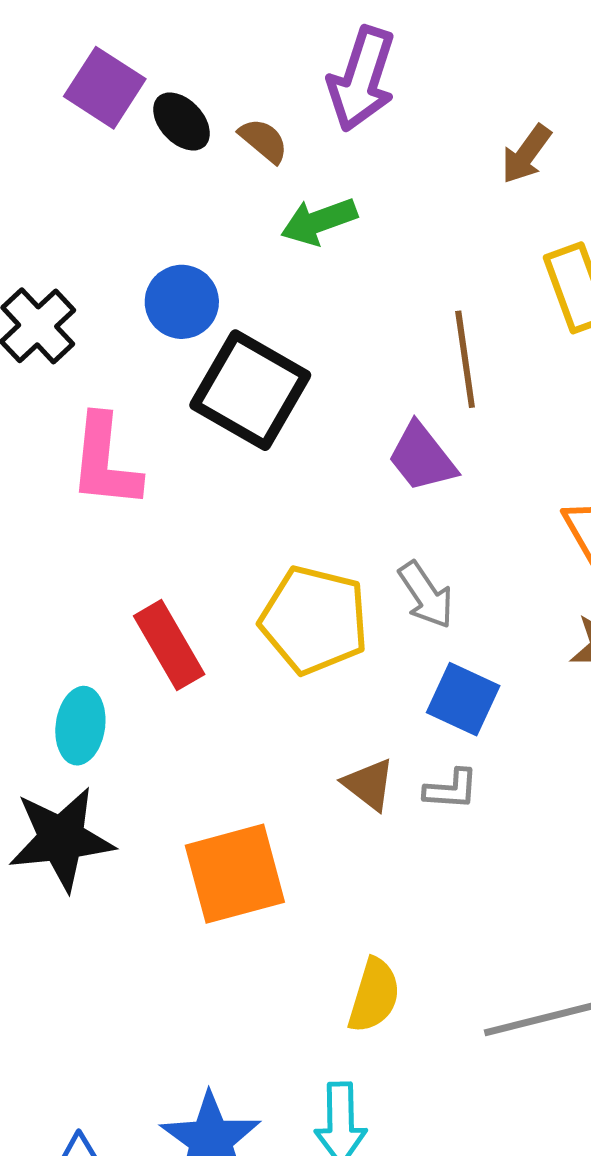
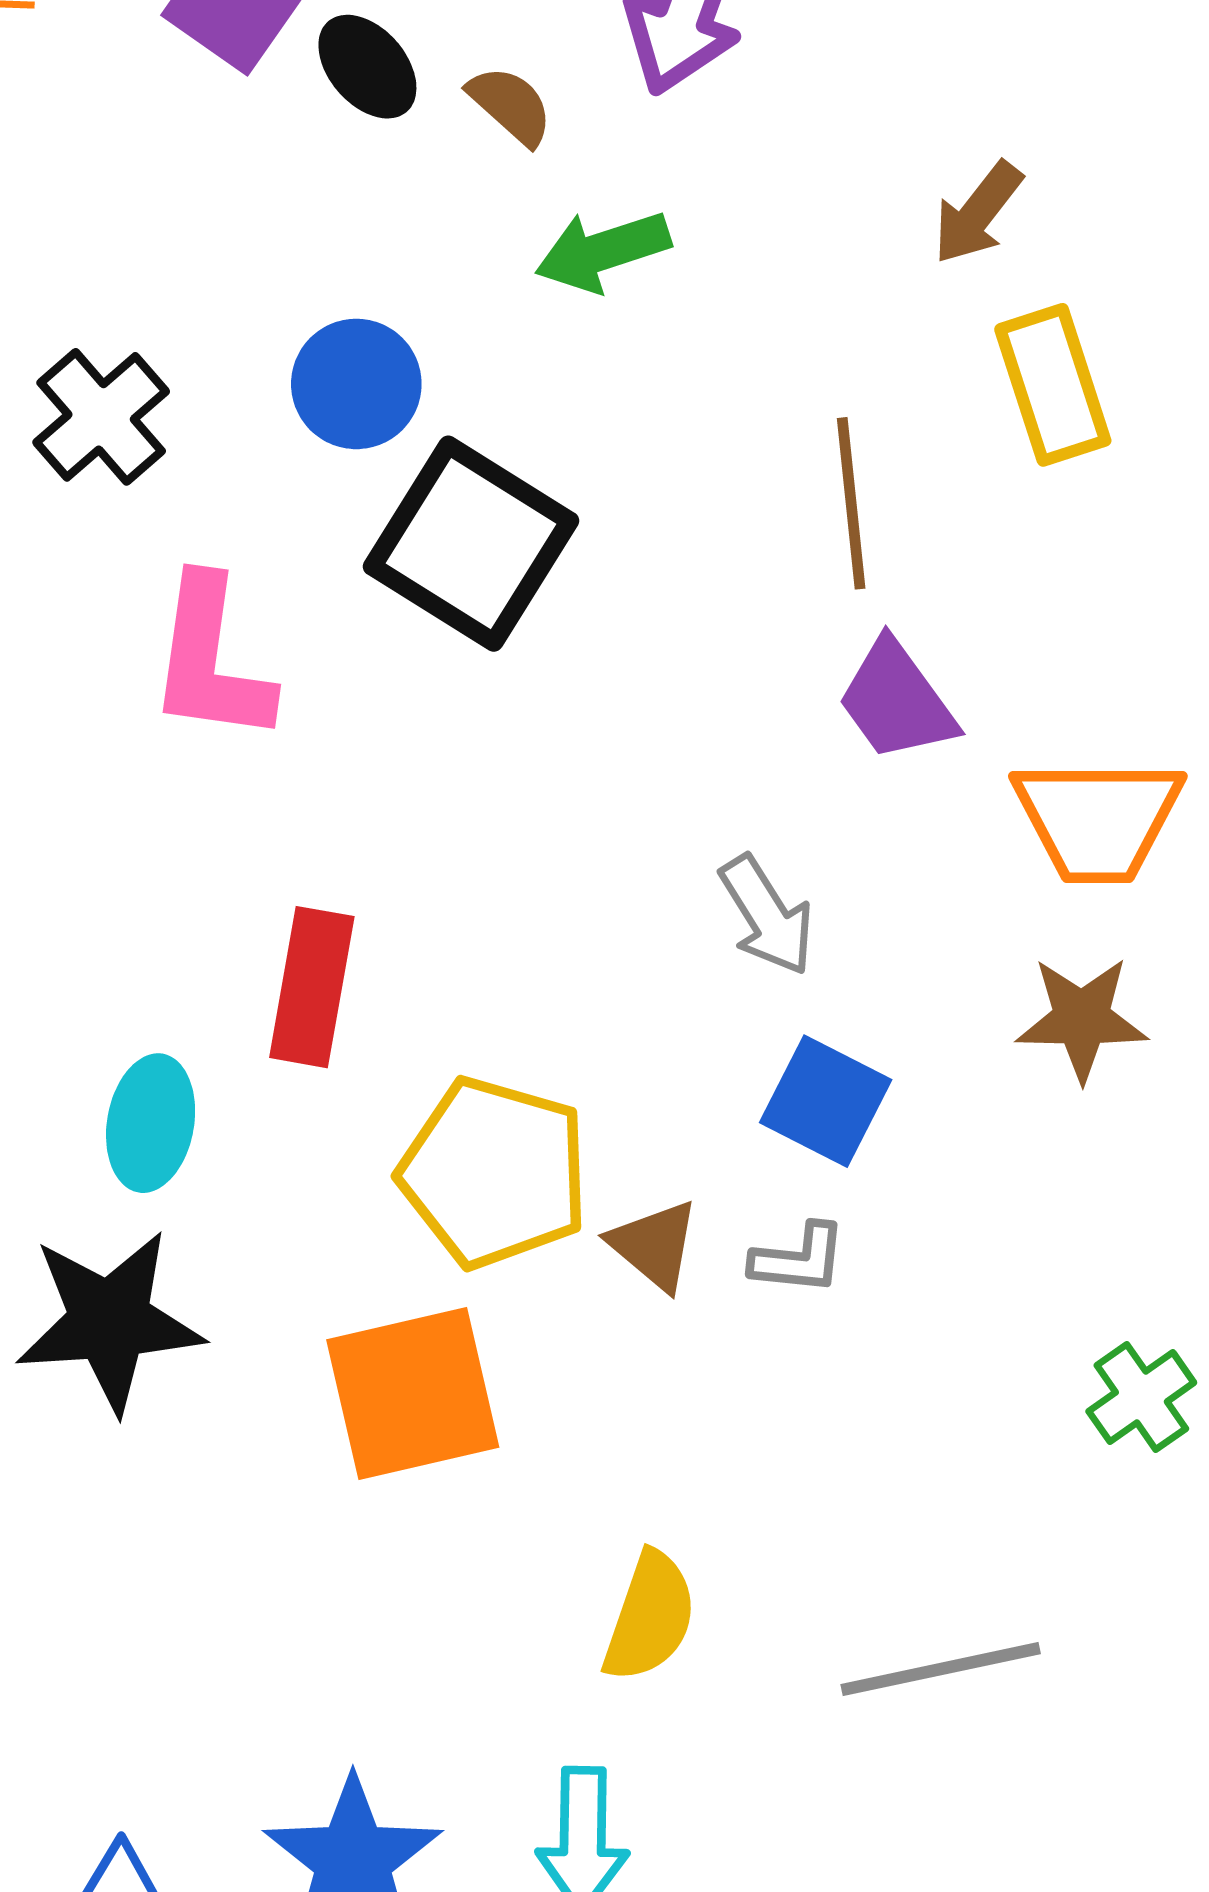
brown arrow: (526, 154) -> (978, 213), moved
purple trapezoid: (422, 457) -> (897, 701), moved
yellow pentagon: (314, 620) -> (494, 1173), moved
red rectangle: (169, 645) -> (312, 987), turned 38

